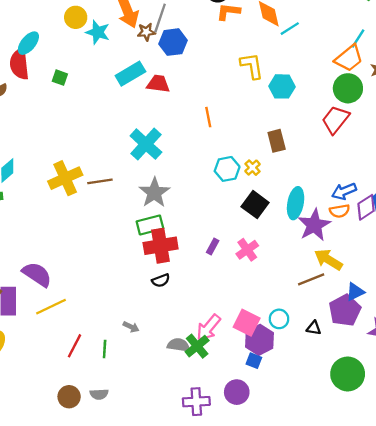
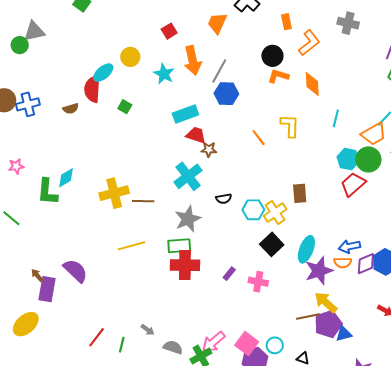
yellow circle: (76, 17) -> (130, 57), moved
cyan line: (290, 29) -> (336, 118), moved, turned -54
brown star: (146, 32) -> (209, 149), moved
red trapezoid: (158, 84) -> (196, 135), moved
cyan hexagon: (282, 86) -> (348, 159), moved
orange line: (208, 117) -> (259, 138), moved, turned -36
yellow cross: (252, 168) -> (275, 213), size x1.6
pink cross: (247, 250) -> (258, 282), turned 36
black semicircle: (161, 280) -> (224, 199), moved
yellow line: (51, 307) -> (131, 246), moved
purple pentagon: (345, 310) -> (328, 324), moved
gray semicircle: (179, 345) -> (173, 347), moved

